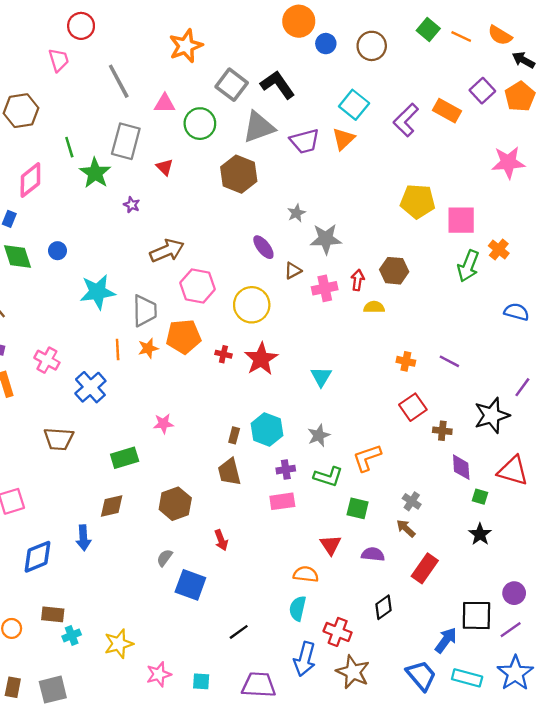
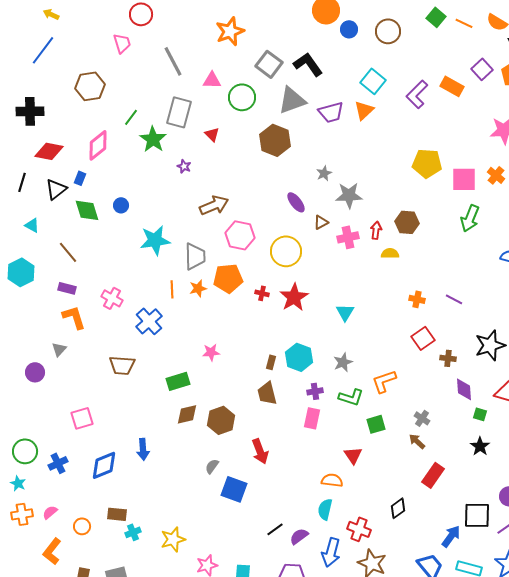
green line: (69, 147) -> (131, 117), turned 54
orange cross: (499, 249) -> (496, 175), moved
pink rectangle: (282, 501) -> (312, 418), turned -70
brown diamond: (112, 506) -> (187, 414), moved
green square: (358, 508) -> (376, 424), turned -30
red arrow: (221, 540) -> (260, 451), size x1.4
purple semicircle: (373, 554) -> (299, 536), moved, turned -42

